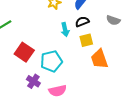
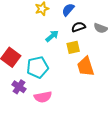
black semicircle: (82, 22) -> (78, 27), moved
cyan arrow: (65, 30) -> (52, 36), turned -120

